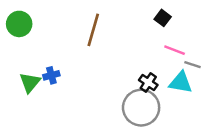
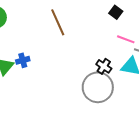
brown line: (93, 30) -> (58, 22), turned -40

